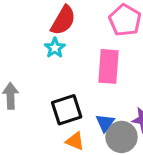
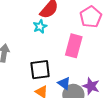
blue triangle: (105, 123) -> (64, 83), turned -40

